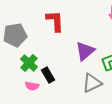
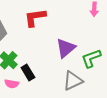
red L-shape: (55, 21) -> (35, 17), turned -95

